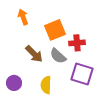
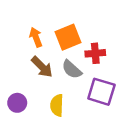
orange arrow: (23, 17) -> (36, 37), moved

